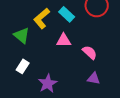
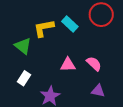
yellow L-shape: (42, 18) -> (44, 28), turned 30
pink triangle: (64, 40) -> (68, 65), moved

